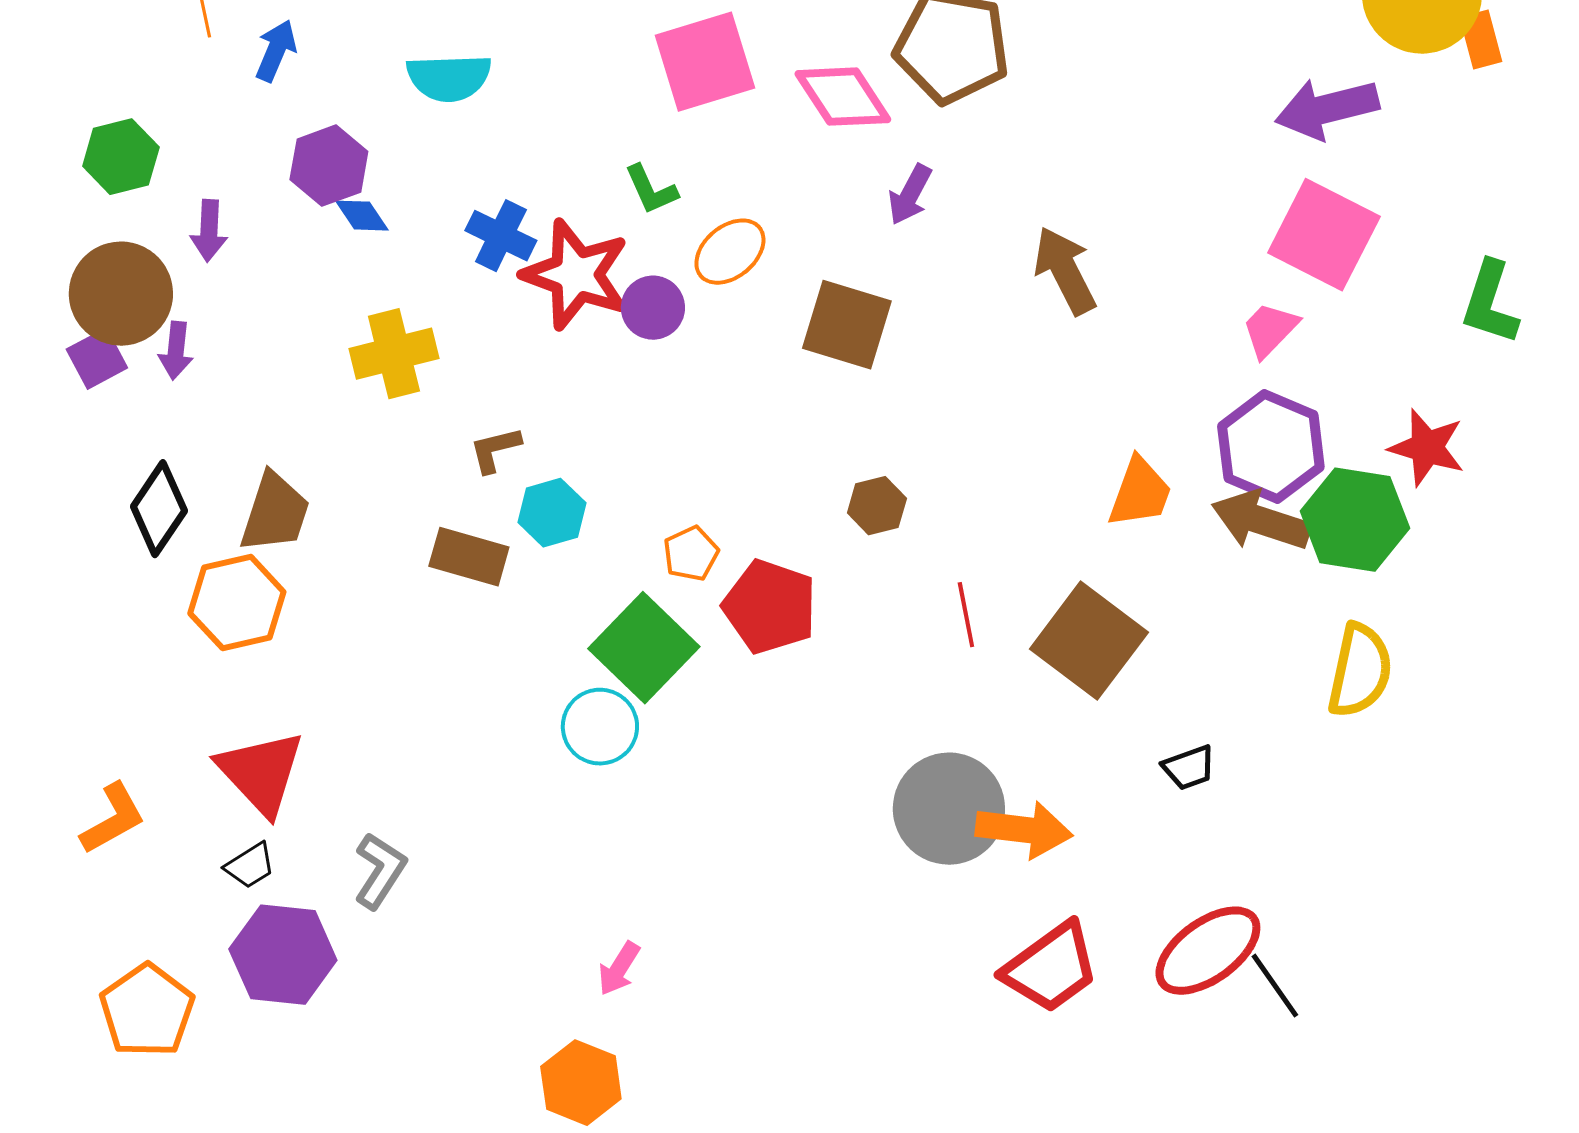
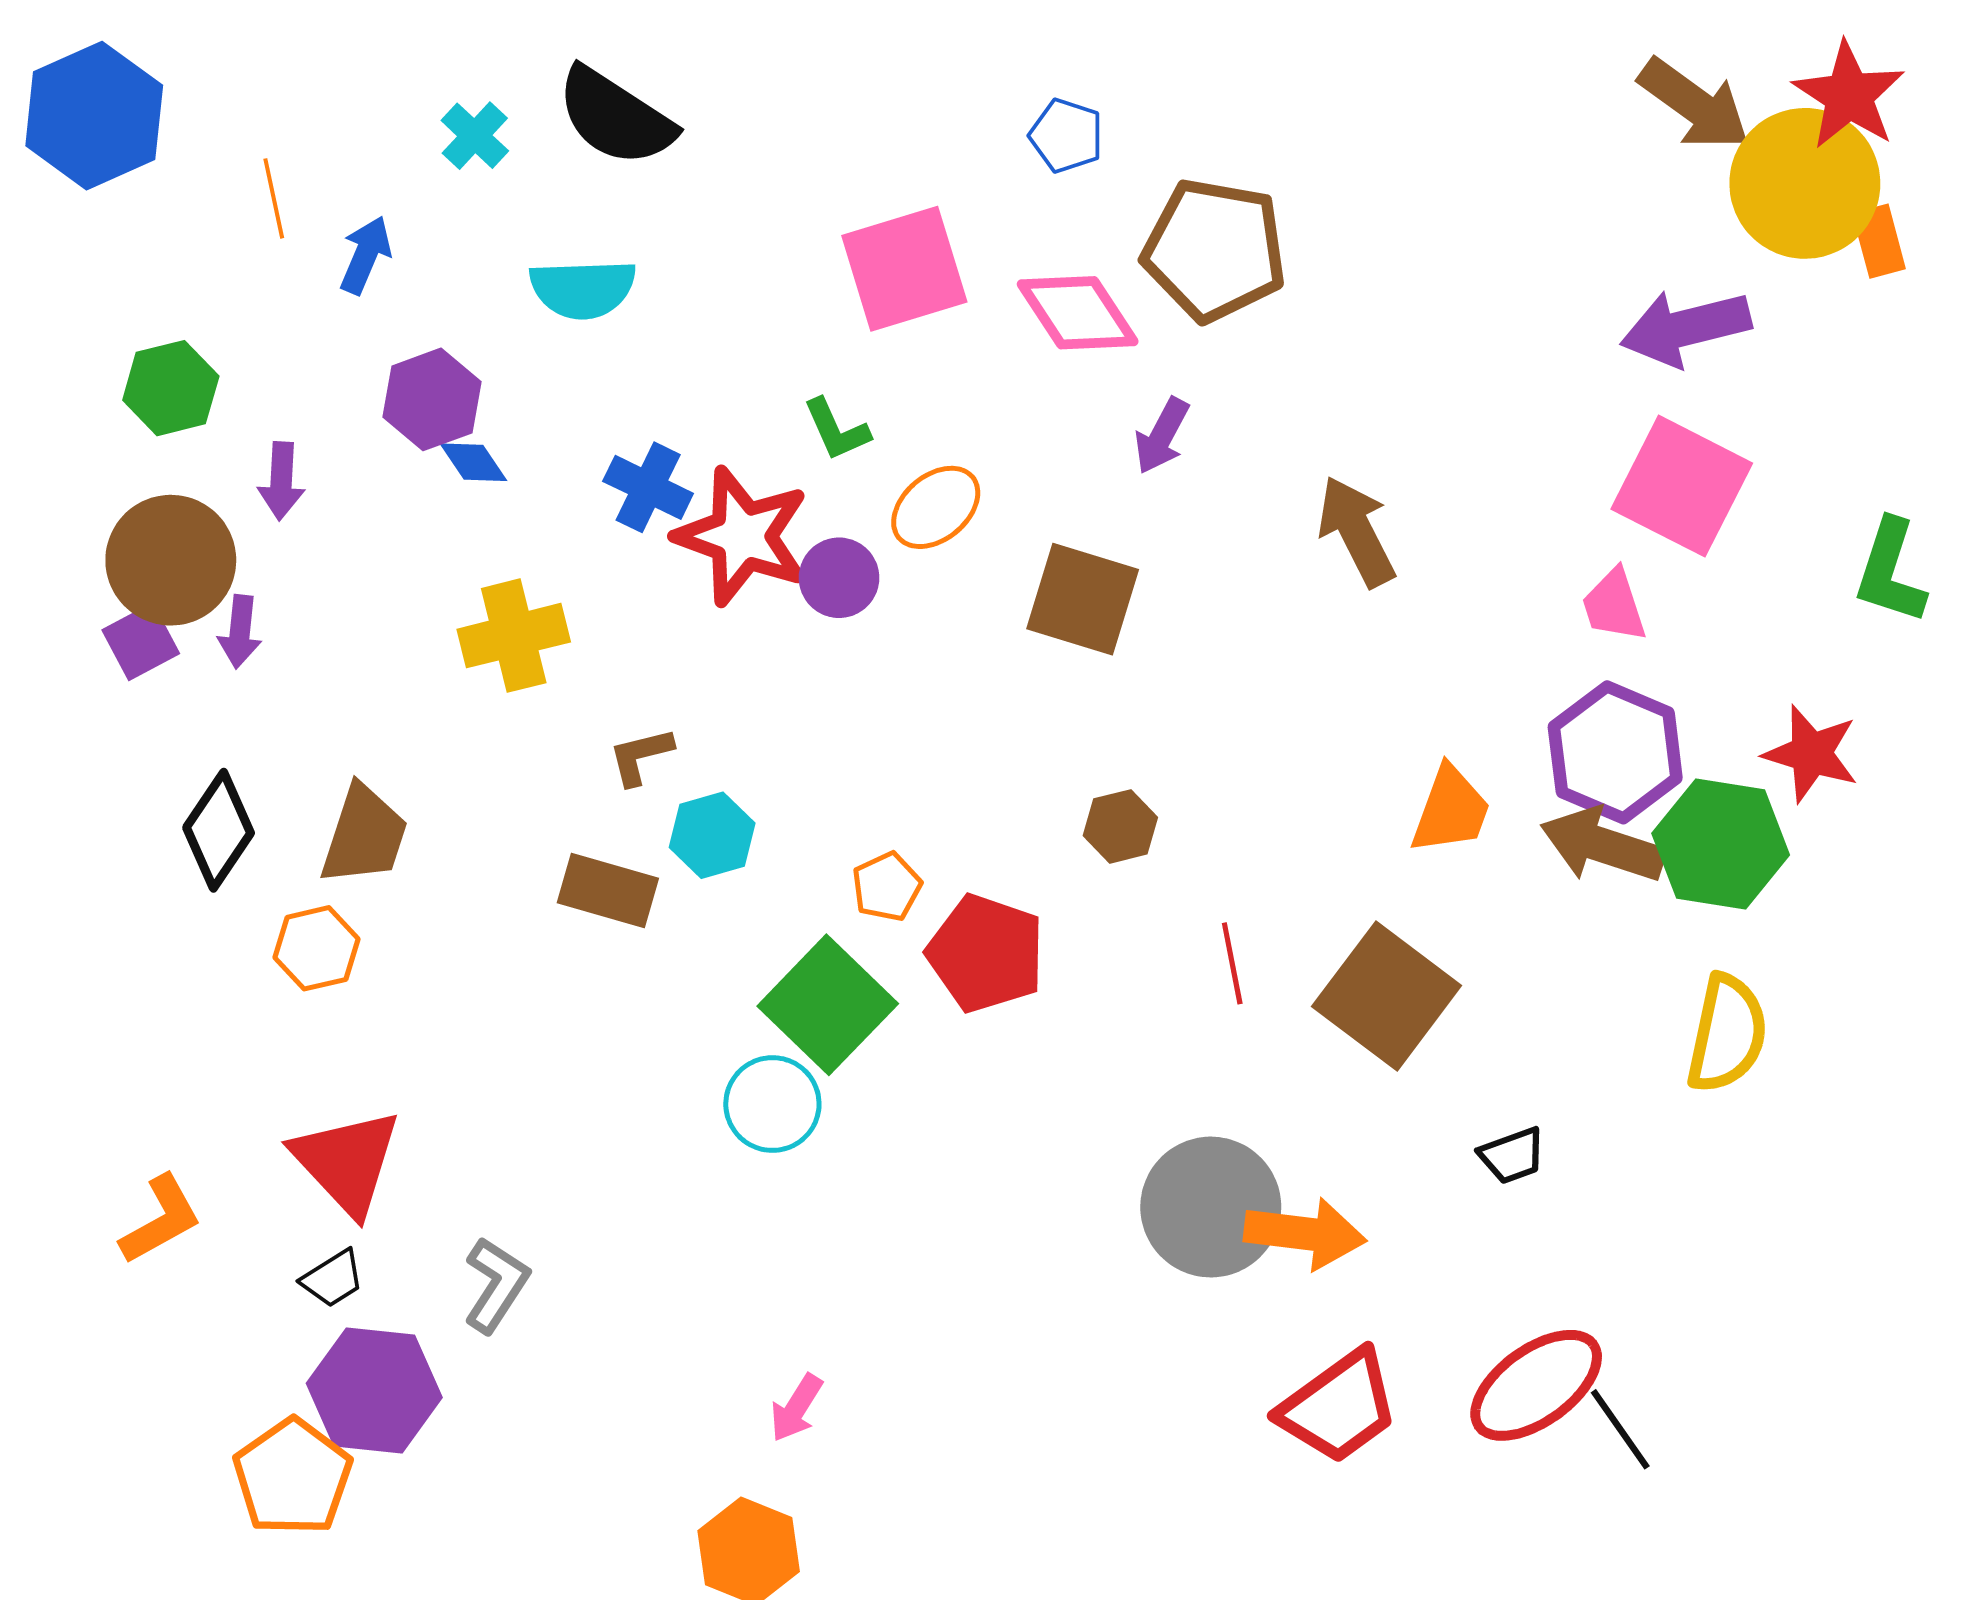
pink trapezoid: (1270, 330) -> (1614, 605), turned -62
orange hexagon: (237, 603) -> (317, 948), size x0.7
orange pentagon: (147, 1011) -> (293, 1477), moved

